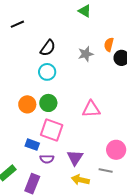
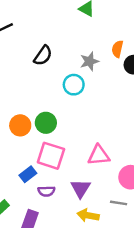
cyan circle: (47, 72) -> (74, 85), moved
pink triangle: (91, 109) -> (99, 155), moved
blue rectangle: (32, 145) -> (28, 174), turned -56

